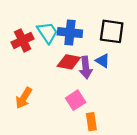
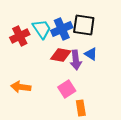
black square: (112, 31) -> (84, 25), moved
blue cross: (70, 33) -> (62, 29), turned -30
orange arrow: (24, 98) -> (21, 87), turned 66

